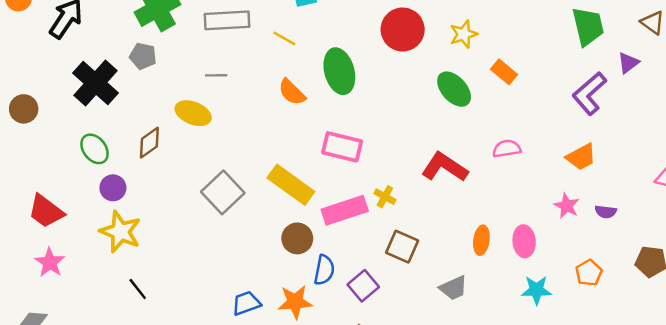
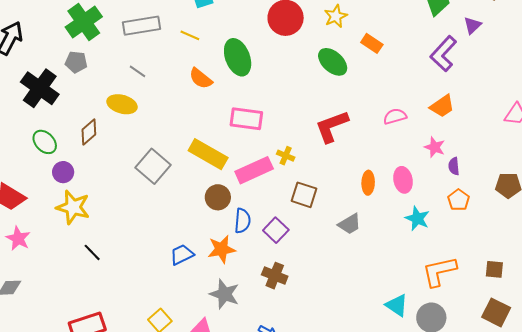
gray line: (216, 75) -> (137, 71), turned 42
pink semicircle: (507, 149) -> (395, 116), moved
red L-shape: (445, 167) -> (332, 126), turned -48
purple semicircle: (606, 212) -> (454, 166), moved, turned 84
cyan star: (536, 290) -> (417, 219), turned 30

